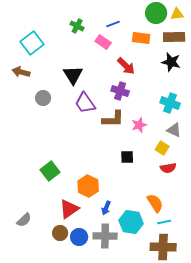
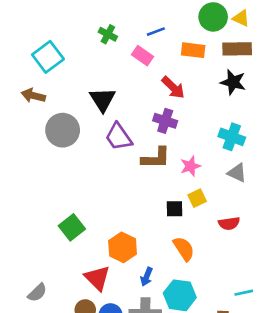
yellow triangle: (177, 14) -> (241, 18), turned 32
gray circle: (43, 98) -> (63, 130), size x1.6
yellow square: (162, 148) -> (197, 198), moved, turned 32
orange semicircle: (155, 203) -> (184, 249), moved
red triangle: (69, 209) -> (97, 278), turned -40
cyan line: (164, 222) -> (244, 293), moved

